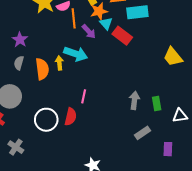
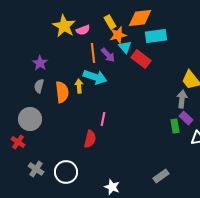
orange line: (74, 18) -> (93, 53), moved
gray arrow: (134, 100) -> (182, 99), moved
white circle: (46, 120) -> (66, 172), moved
gray rectangle: (142, 133) -> (161, 176), moved
purple rectangle: (168, 149) -> (186, 118), moved, turned -48

